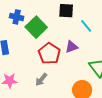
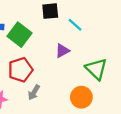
red pentagon: (49, 53) -> (20, 70), moved, turned 30

